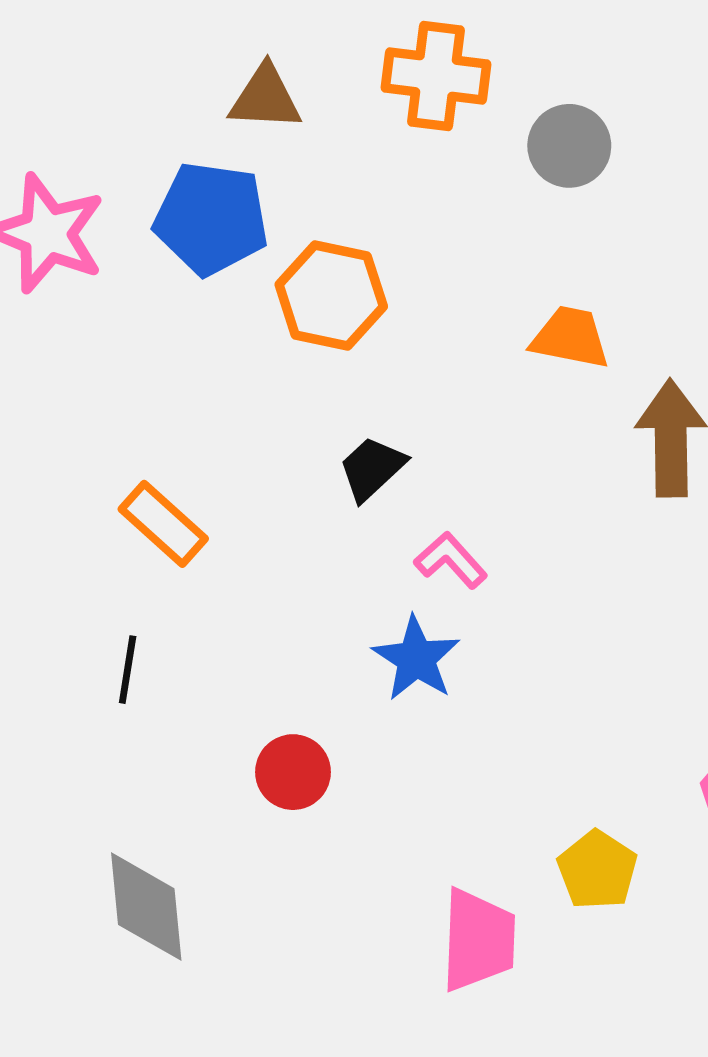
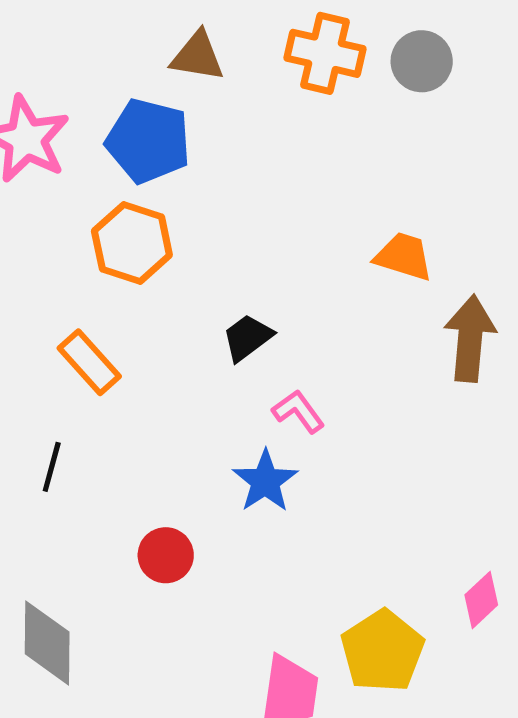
gray circle: (569, 146) -> (422, 61), moved
orange hexagon: (331, 296) -> (132, 243), moved
yellow pentagon: (597, 870) -> (382, 651), size x1.4

